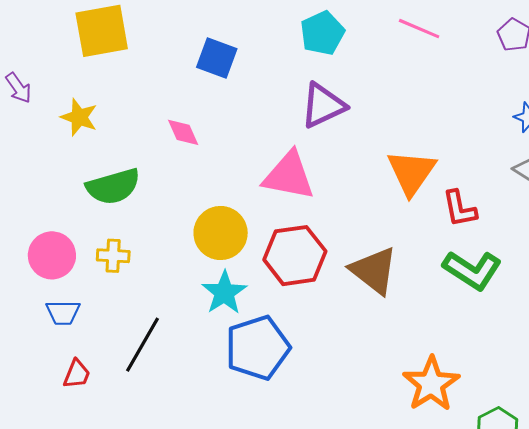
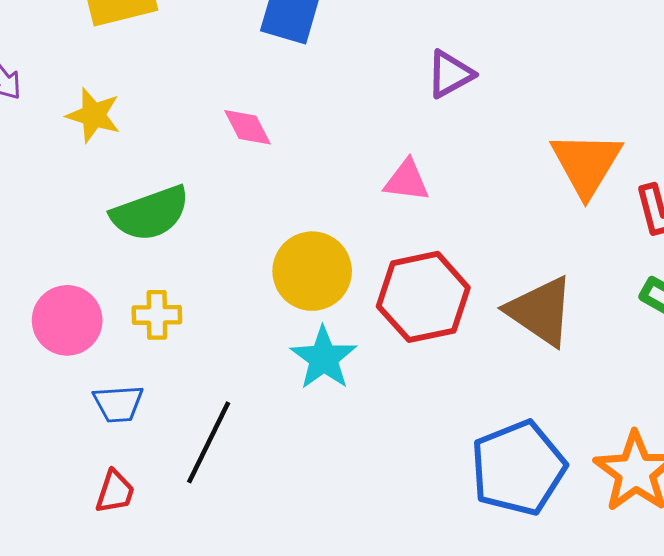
purple triangle: (323, 105) -> (450, 74), size x0.7
pink triangle: (289, 176) -> (407, 181), size x0.6
blue trapezoid: (63, 313) -> (118, 404), moved
blue pentagon: (258, 348) -> (518, 468), moved

